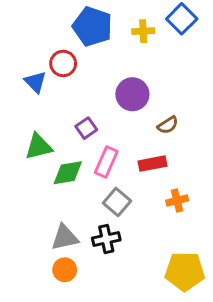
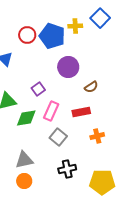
blue pentagon: (92, 26) -> (52, 36), moved
red circle: (63, 63) -> (27, 35), moved
black cross: (106, 239) -> (67, 169), moved

